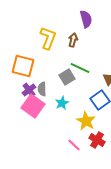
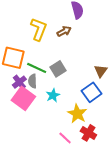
brown arrow: (73, 40) -> (64, 31), turned 48
green line: (80, 68) -> (37, 68), moved

